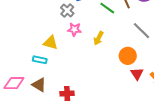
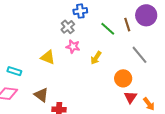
cyan rectangle: (40, 60) -> (14, 71), moved
brown triangle: (39, 85) -> (41, 95), moved

